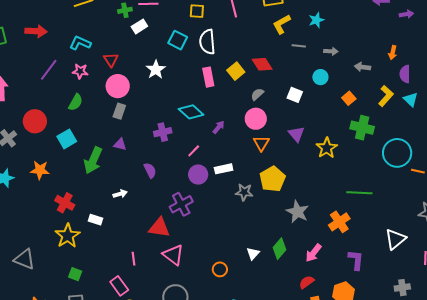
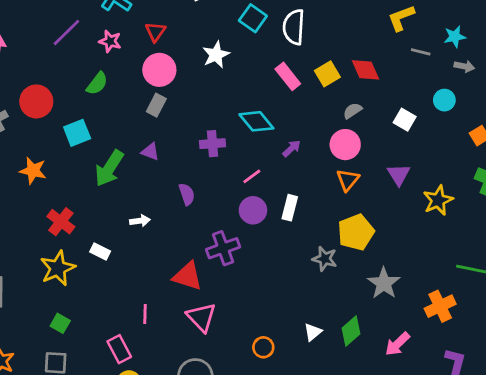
cyan star: (316, 20) -> (455, 37), moved
pink rectangle: (208, 77) -> (288, 76), turned -36
white rectangle: (224, 169) -> (290, 208), turned -72
gray star: (244, 192) -> (325, 259), moved

